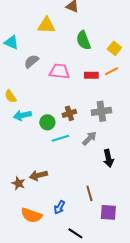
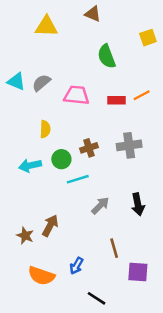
yellow triangle: (46, 25) -> (46, 26), moved
cyan triangle: (11, 42) -> (16, 81), moved
yellow square: (114, 48) -> (148, 38), moved, turned 32
yellow semicircle: (10, 96) -> (45, 129), moved, turned -144
cyan arrow: (22, 115) -> (30, 165), moved
gray arrow: (89, 138) -> (100, 206), moved
brown arrow: (38, 175) -> (50, 226), turned 132

